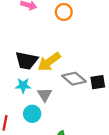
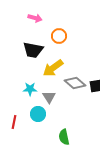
orange circle: (64, 12) -> (59, 36), moved
black trapezoid: (26, 61) -> (33, 50), moved

